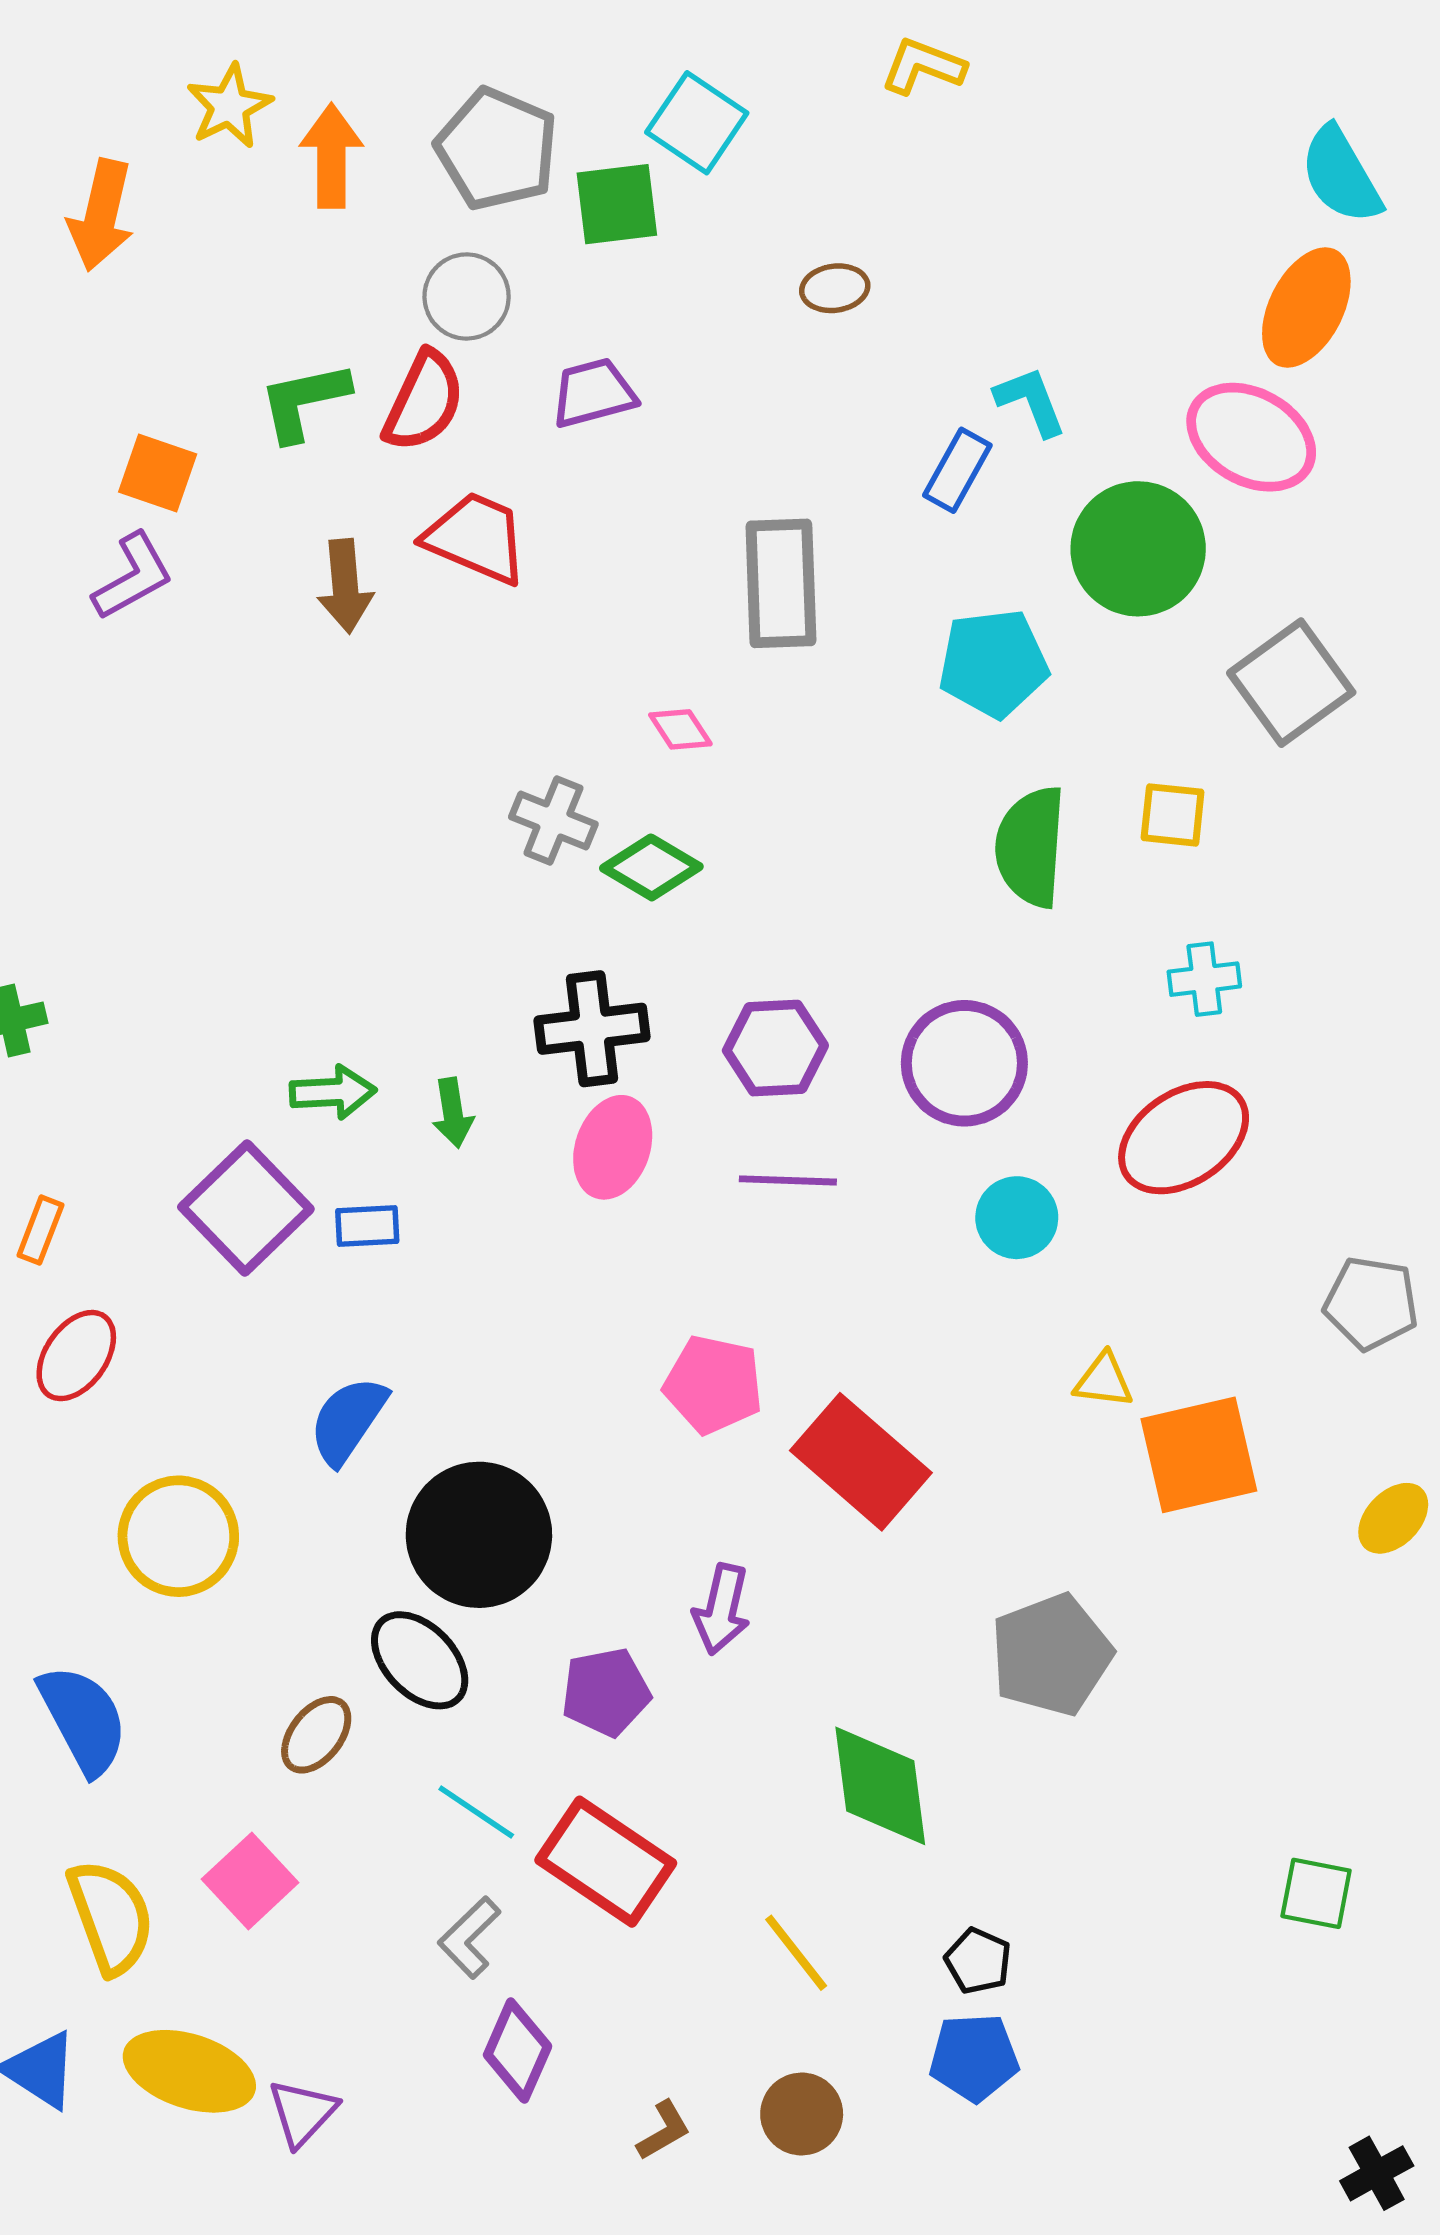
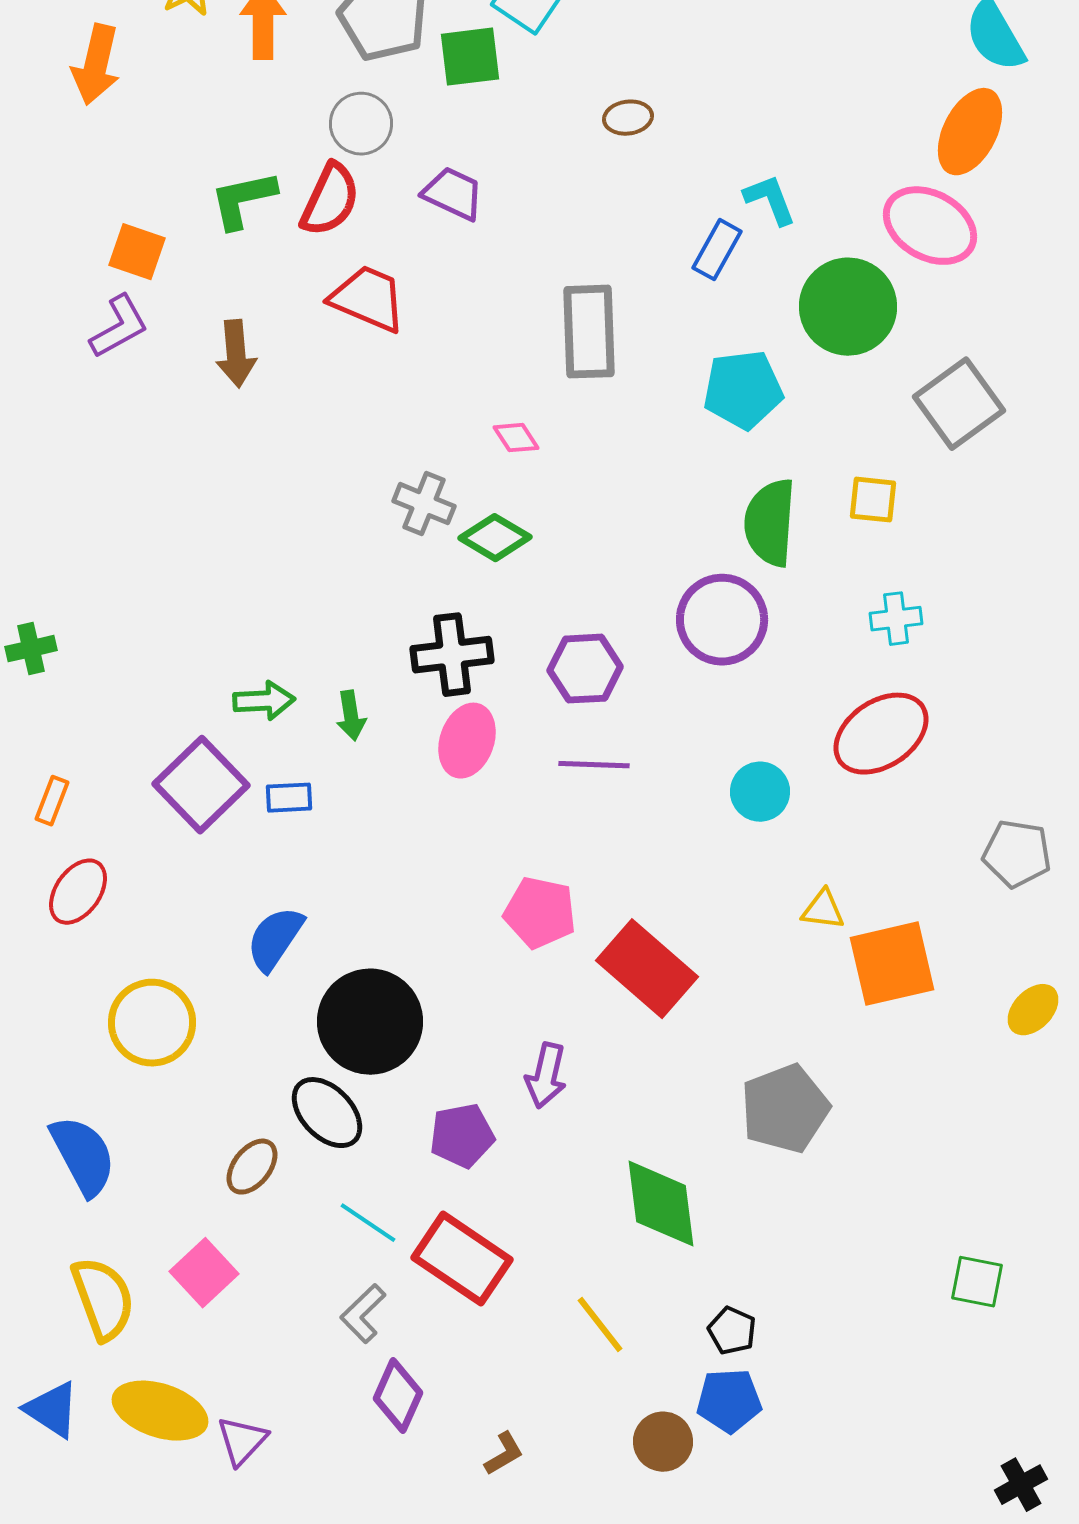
purple trapezoid: (593, 393) -> (453, 194), turned 40
brown arrow: (345, 586) -> (236, 354), moved
purple circle: (964, 1063) -> (722, 620), moved
brown circle: (802, 2114) -> (663, 1442), moved

